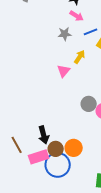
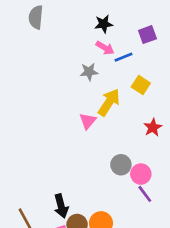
blue line: (91, 32) -> (124, 57), moved
yellow arrow: (80, 57) -> (109, 102), size x1.5

